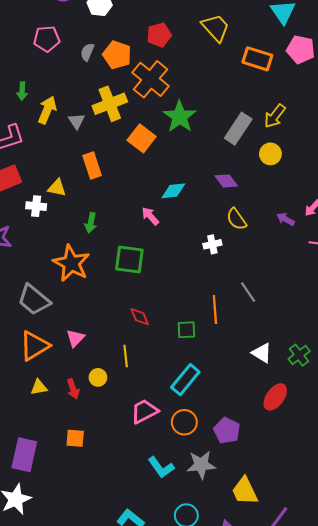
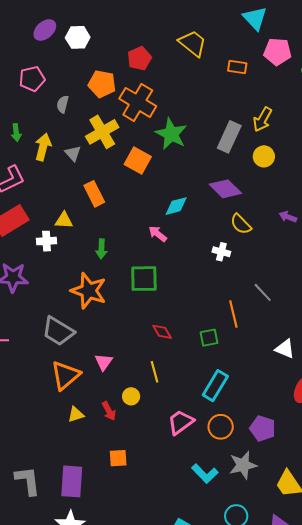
gray semicircle: (87, 52) -> (63, 104), moved
orange rectangle: (257, 59) -> (237, 67), size x0.7
purple diamond: (226, 181) -> (225, 189), size x1.4
white cross: (212, 244) -> (221, 252), turned 36

